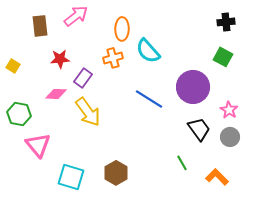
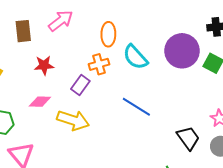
purple rectangle: (83, 78) -> (80, 85), moved
purple circle: (193, 87) -> (182, 51), moved
yellow arrow: (88, 112) -> (73, 120), turned -36

